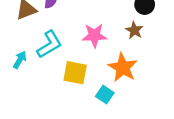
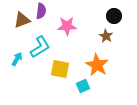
pink star: (94, 35) -> (67, 26), moved
cyan square: (105, 95) -> (83, 86), turned 32

